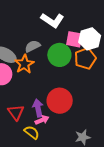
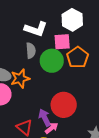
white hexagon: (90, 39) -> (72, 20), moved
gray semicircle: (33, 46) -> (31, 51), moved, turned 126
orange star: (24, 64) -> (20, 79), turned 30

